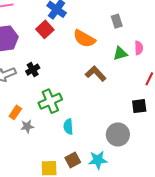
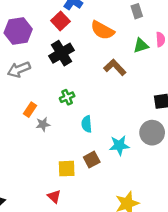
black cross: (33, 70) -> (61, 53), moved, size x1.6
green cross: (50, 101) -> (67, 97), size x0.6
gray circle: (118, 134) -> (152, 133), moved
cyan star: (98, 160) -> (119, 145), moved

